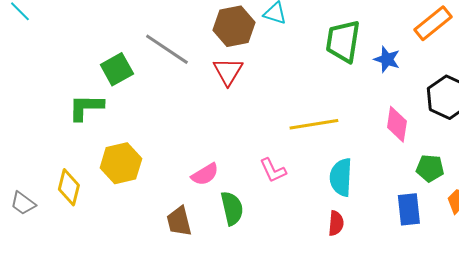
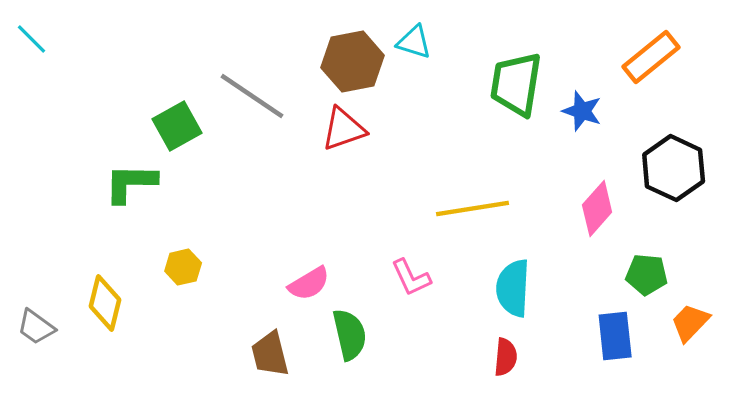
red triangle: (228, 71) -> (344, 129), turned 40
pink diamond: (397, 124) -> (597, 209), turned 33
yellow hexagon: (121, 163) -> (183, 267), size x0.6

